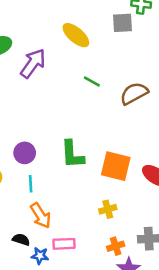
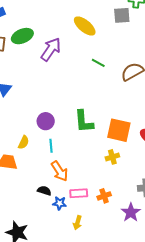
yellow cross: (108, 209) -> (112, 157), moved
orange cross: (116, 246) -> (104, 196), moved

